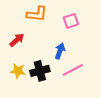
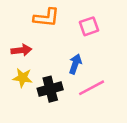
red arrow: (17, 40) -> (21, 50), turned 35
yellow star: (18, 71) -> (23, 78), moved

